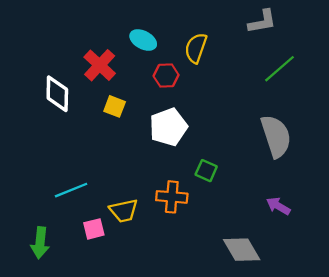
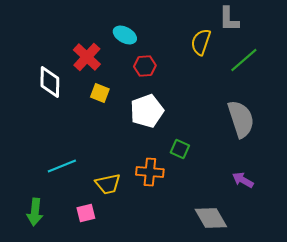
gray L-shape: (262, 22) -> (229, 19), turned 100
yellow semicircle: (196, 48) -> (201, 42), moved
pink square: (94, 229) -> (86, 213), moved

